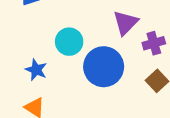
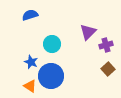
blue circle: (104, 67) -> (51, 76), moved

